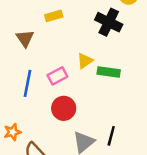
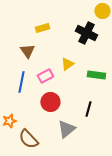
brown triangle: (25, 38) -> (27, 51), moved
green rectangle: (109, 72) -> (96, 75), moved
black line: (111, 136) -> (88, 109), moved

